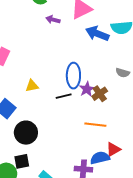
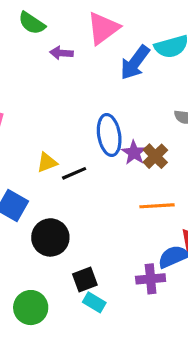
blue arrow: (97, 34) -> (135, 63), turned -65
black line: (64, 96) -> (74, 173), moved
black square: (22, 161) -> (85, 280), moved

